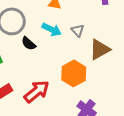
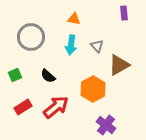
cyan arrow: (52, 29) -> (71, 45), turned 72
black semicircle: (29, 43) -> (48, 76), moved

